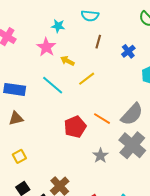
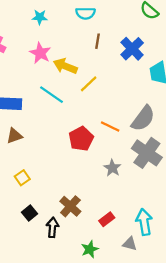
cyan star: (58, 26) -> (40, 17), moved
blue cross: (128, 51) -> (132, 49), size x1.5
yellow arrow: (67, 61) -> (65, 66), size x1.5

